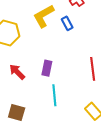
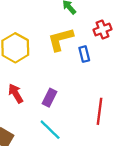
cyan line: (54, 95) -> (50, 130), turned -55

